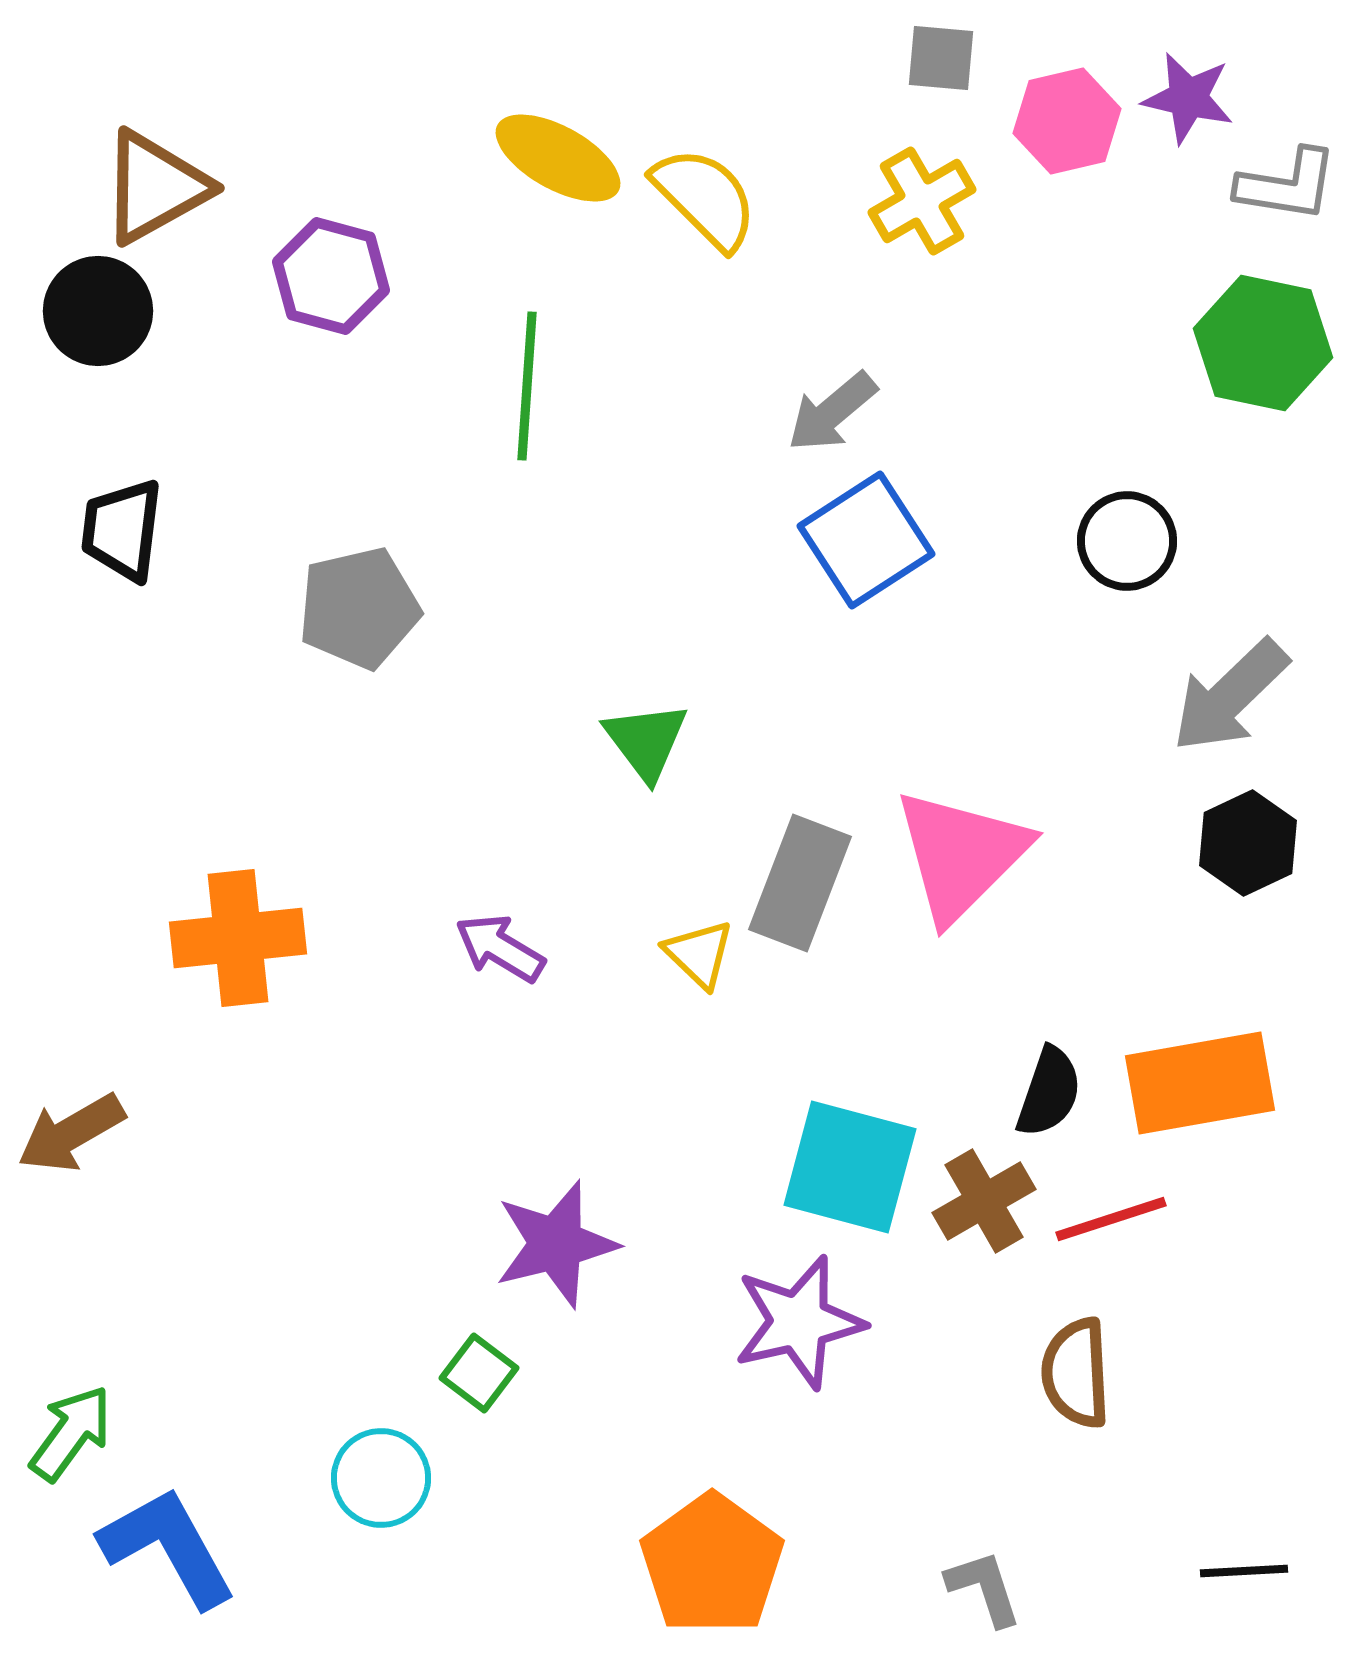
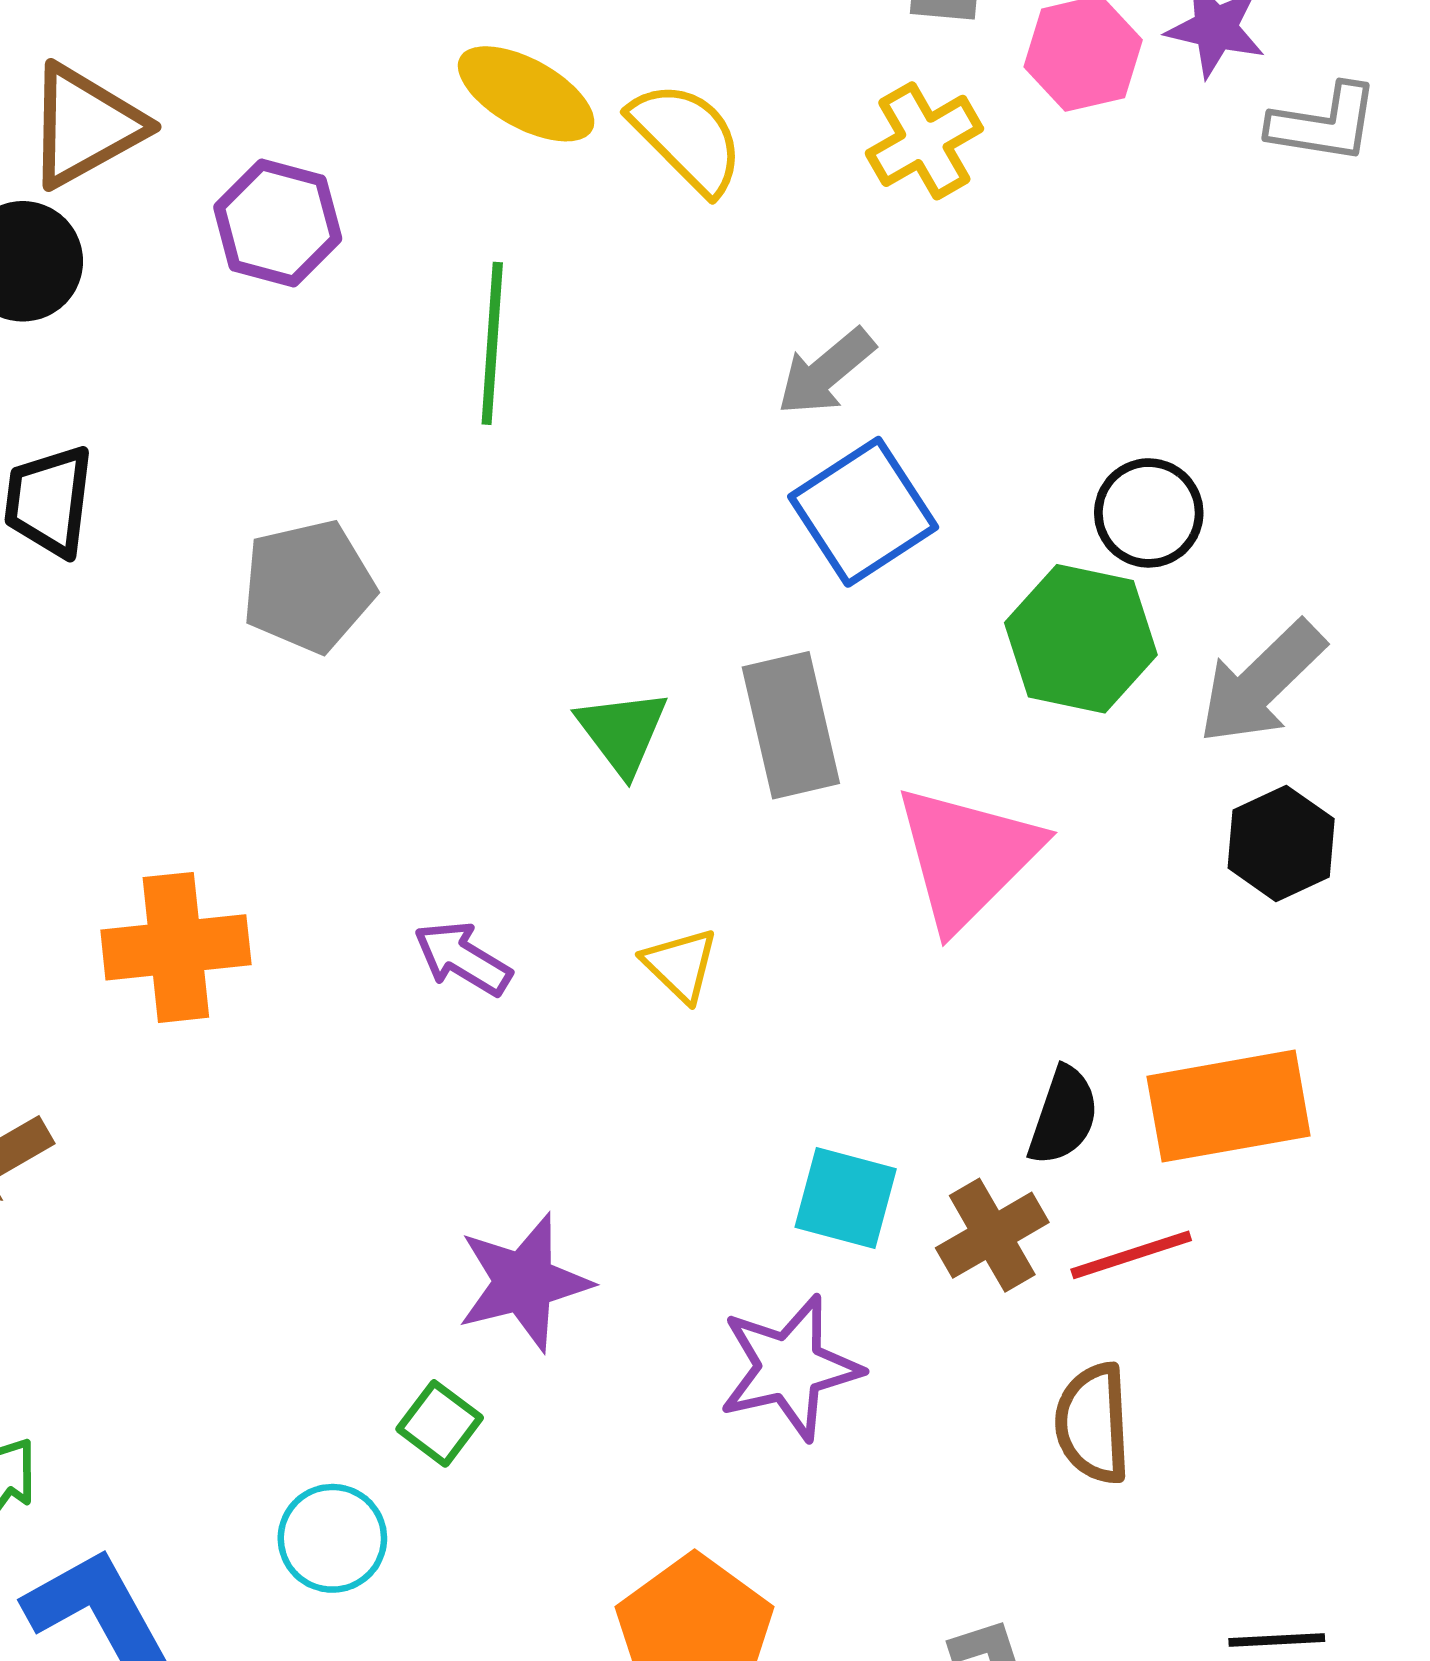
green hexagon: (1263, 343) -> (1081, 639), moved
gray rectangle: (800, 883) -> (791, 725), moved, turned -34
cyan square: (850, 1167) -> (846, 1198), size x0.7

